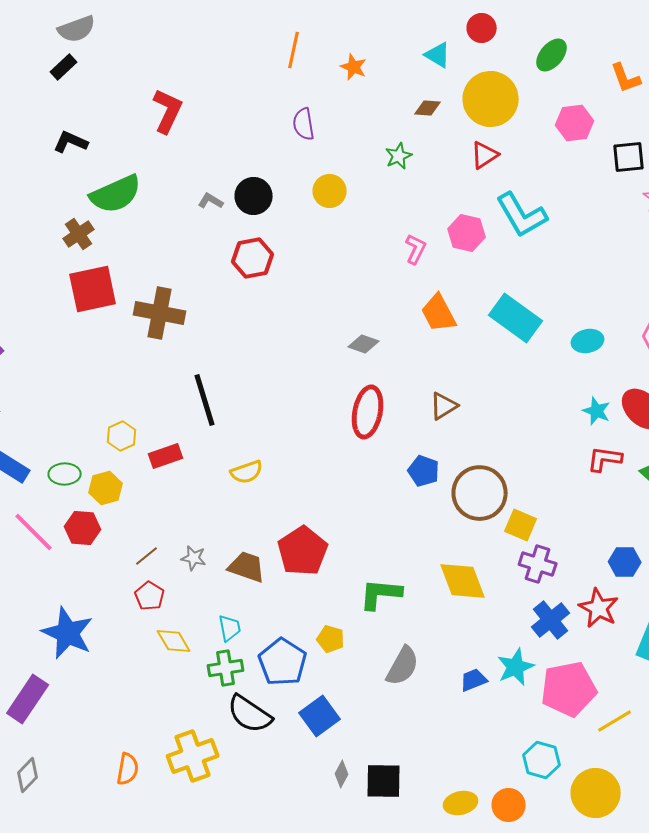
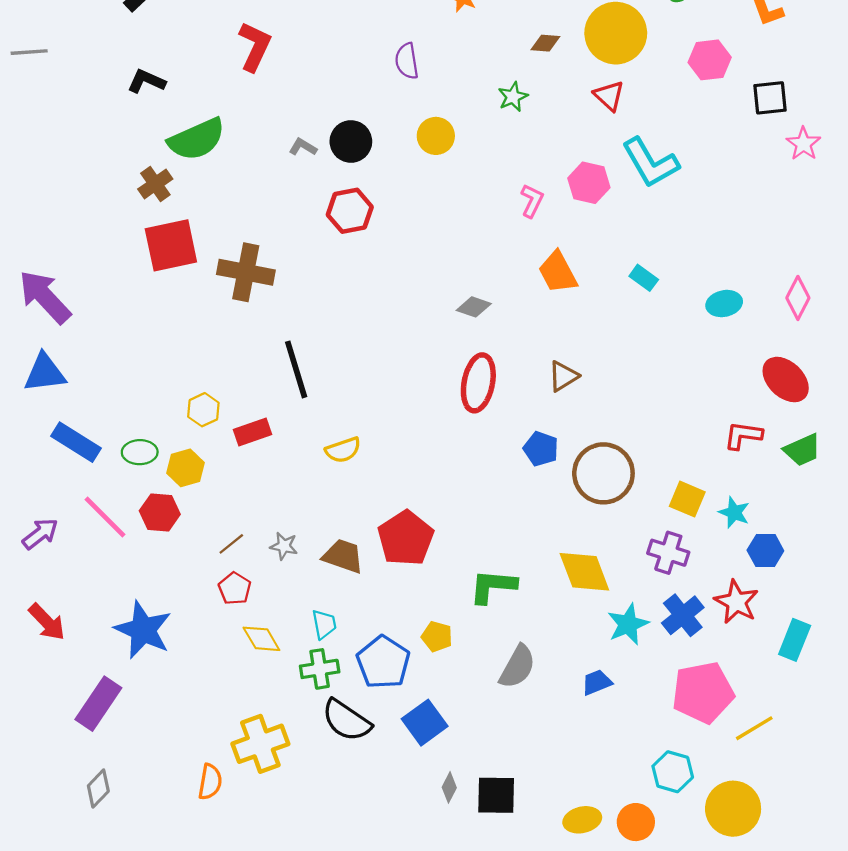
red triangle: (485, 155) -> (609, 96), turned -44
cyan rectangle: (516, 318) -> (644, 278), size x0.5
cyan star: (597, 411) -> (734, 512), moved
yellow square: (521, 525) -> (687, 499), moved
cyan star: (516, 667) -> (628, 624), moved
yellow cross: (193, 756) -> (260, 744), moved

